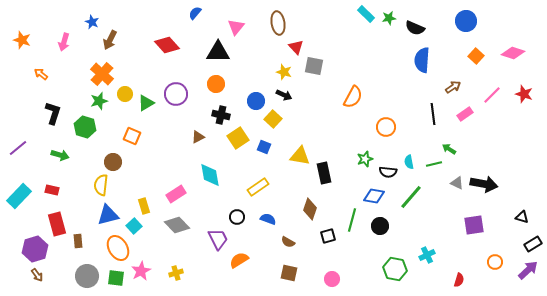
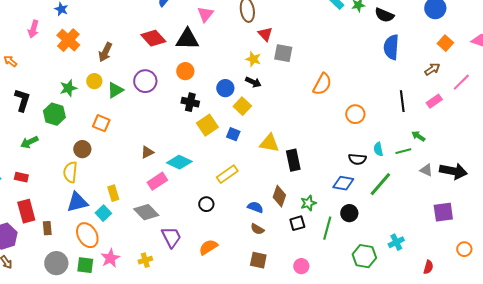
brown arrow: (110, 40) -> (105, 52), moved
red diamond: (167, 45) -> (153, 38), moved
orange cross: (102, 74) -> (68, 40), moved
brown arrow: (453, 87) -> (432, 69), moved
brown triangle: (198, 137) -> (147, 152), moved
green arrow: (60, 155) -> (29, 142), turned 138
green star: (365, 159) -> (308, 203), moved
cyan diamond: (210, 175) -> (179, 162), turned -55
pink rectangle: (176, 194) -> (157, 181), moved
blue semicircle: (268, 219) -> (255, 207), moved
green line: (352, 220) -> (327, 228), moved
purple trapezoid: (218, 239) -> (171, 237), moved

